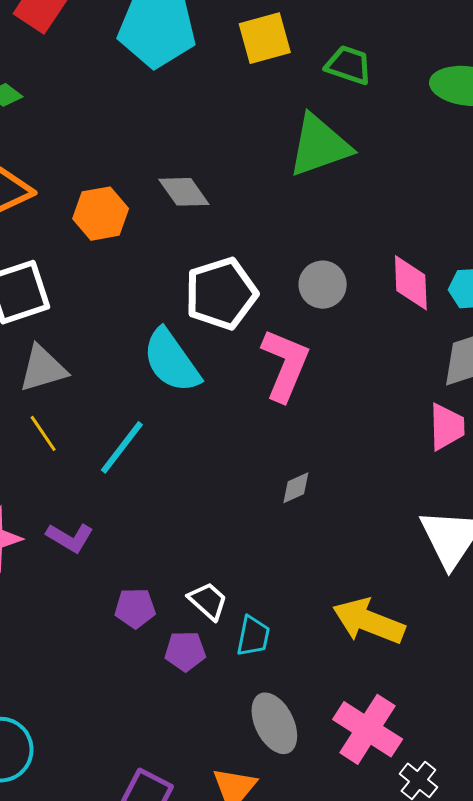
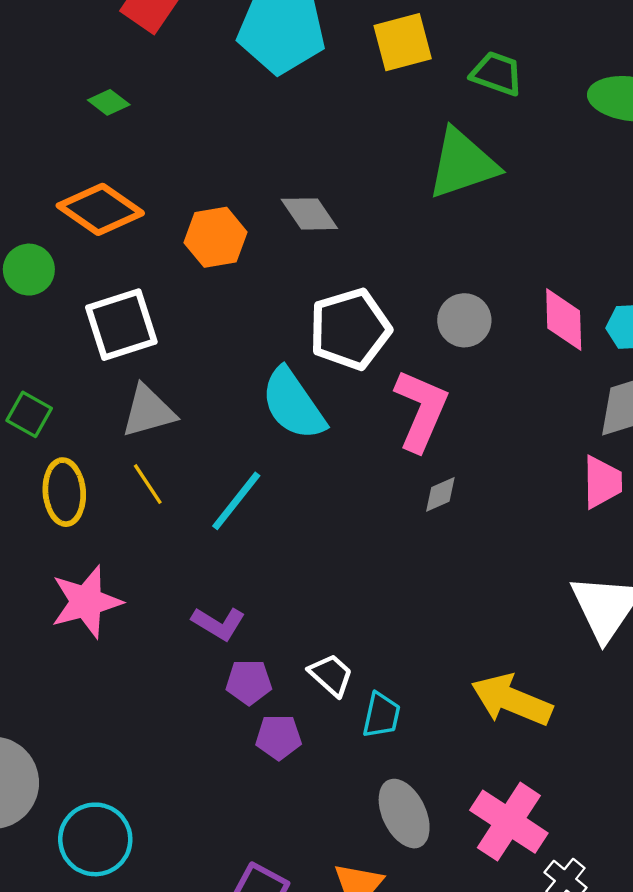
gray diamond: (296, 488) -> (440, 494), moved
purple L-shape: (70, 538) -> (218, 623), moved
purple pentagon: (185, 651) -> (279, 737), moved

